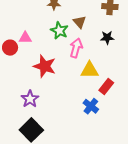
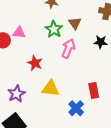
red star: (45, 66) -> (35, 63), size x0.7
yellow triangle: (90, 70) -> (51, 88), moved
red rectangle: (106, 87) -> (94, 90), turned -56

